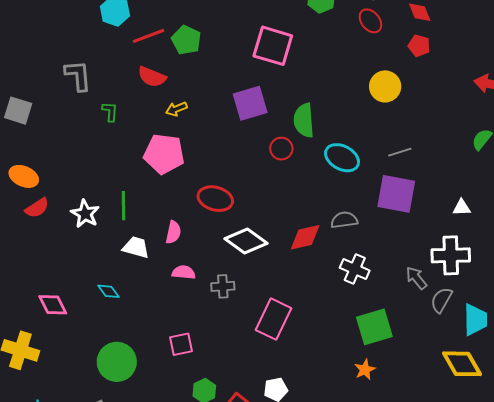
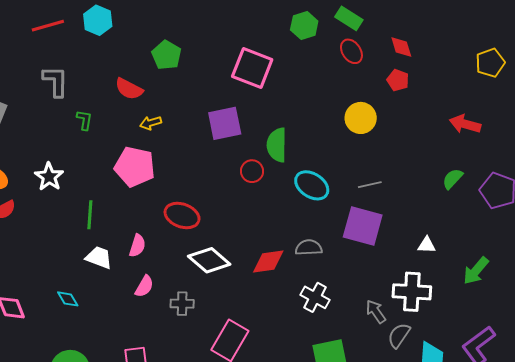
red line: (148, 36) -> (48, 26), moved
white star: (85, 214) -> (49, 177), moved
pink semicircle: (184, 272) -> (144, 286), turned 110

